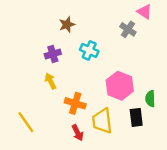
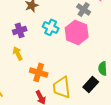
pink hexagon: (120, 86) -> (77, 32), moved
black rectangle: (136, 117) -> (91, 84), turned 49

